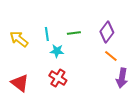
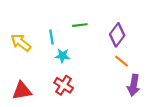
green line: (74, 33) -> (80, 25), moved
red triangle: (20, 83) -> (22, 91), turned -48

